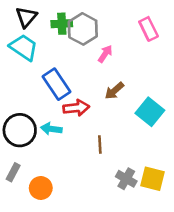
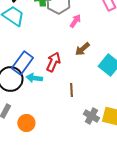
blue rectangle: (57, 84) -> (22, 63), moved, turned 70
red arrow: (76, 108) -> (53, 62), turned -60

